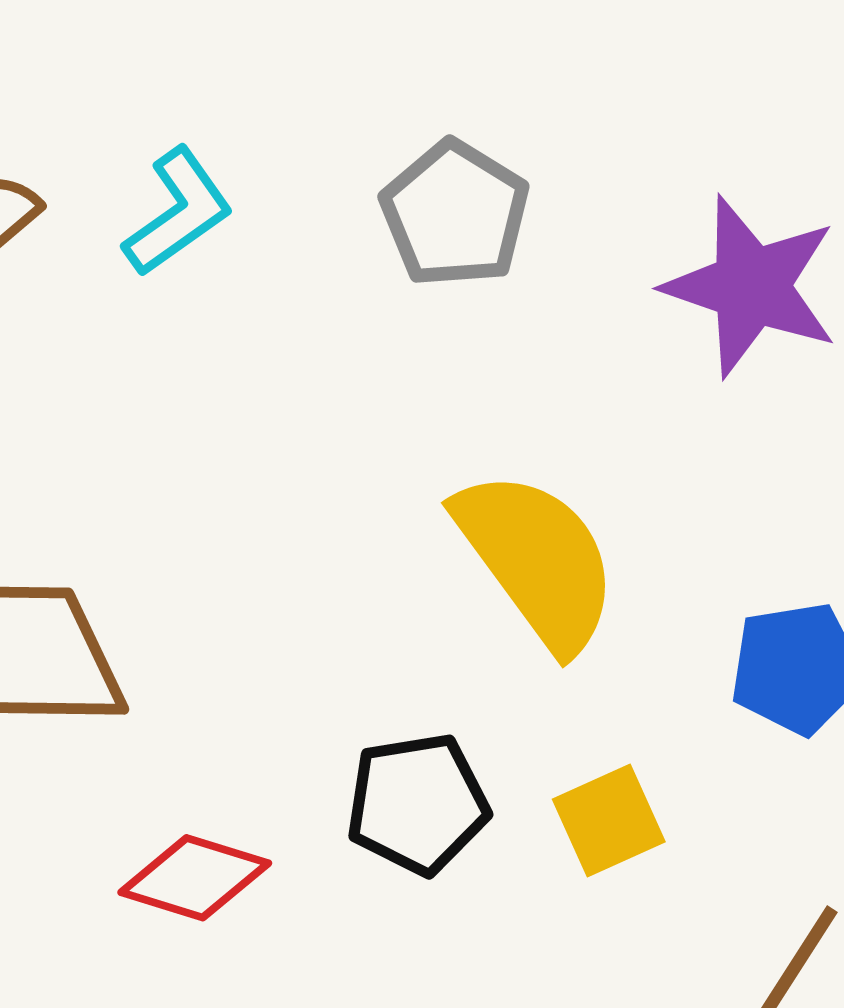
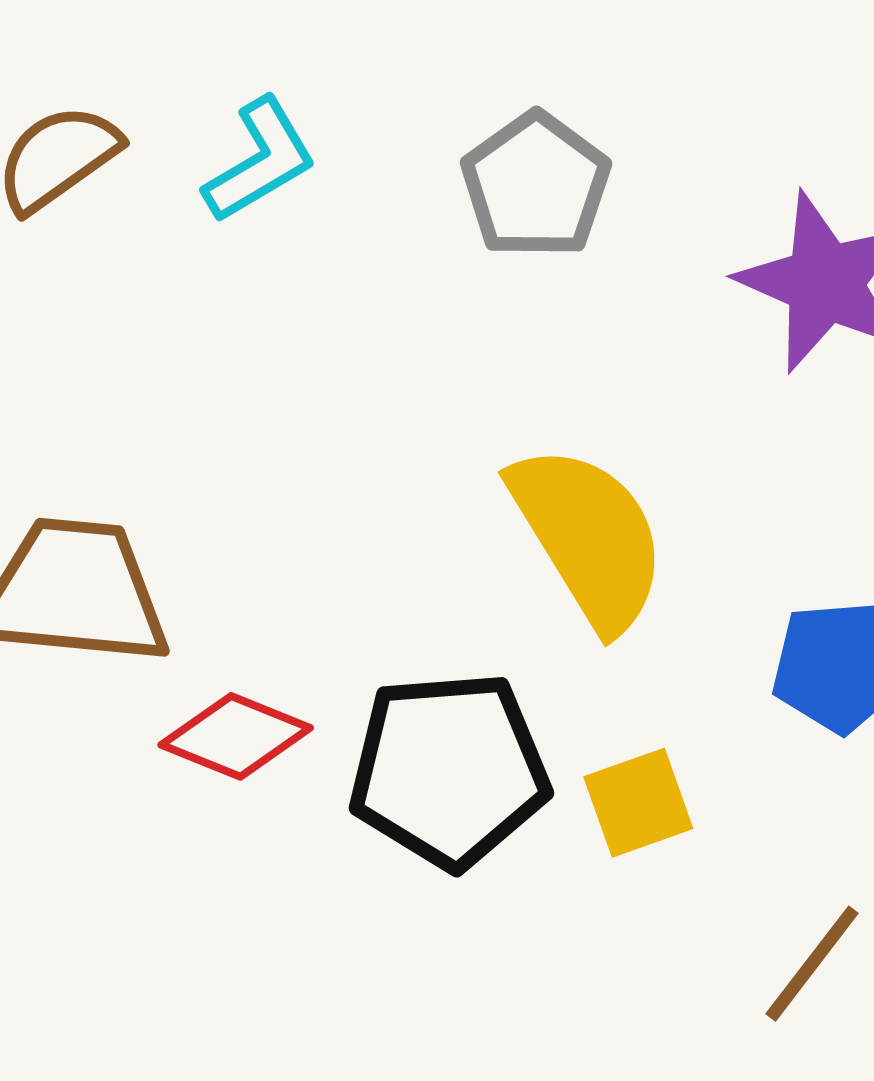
black pentagon: (418, 804) -> (449, 770), size x1.4
red diamond: (195, 878) -> (236, 736), moved

